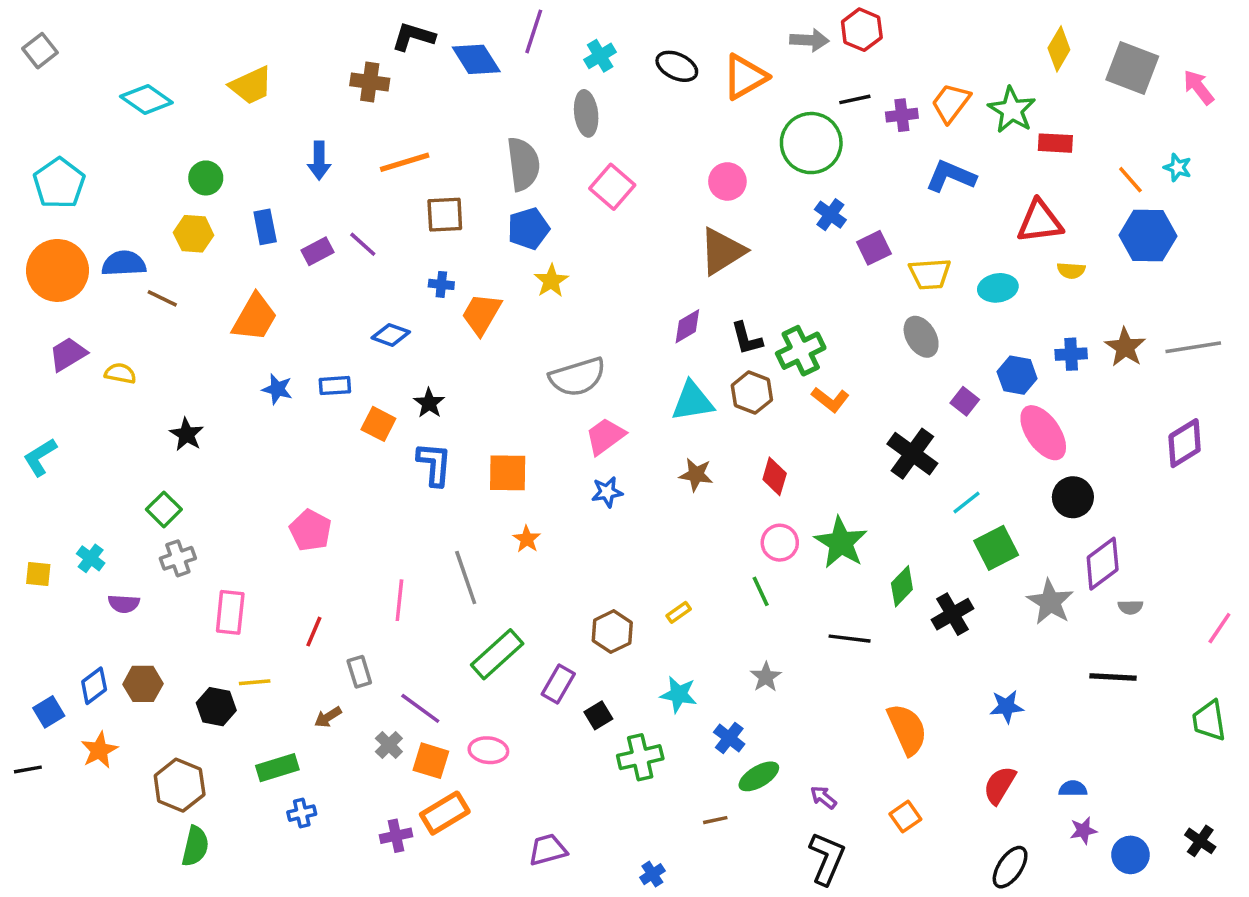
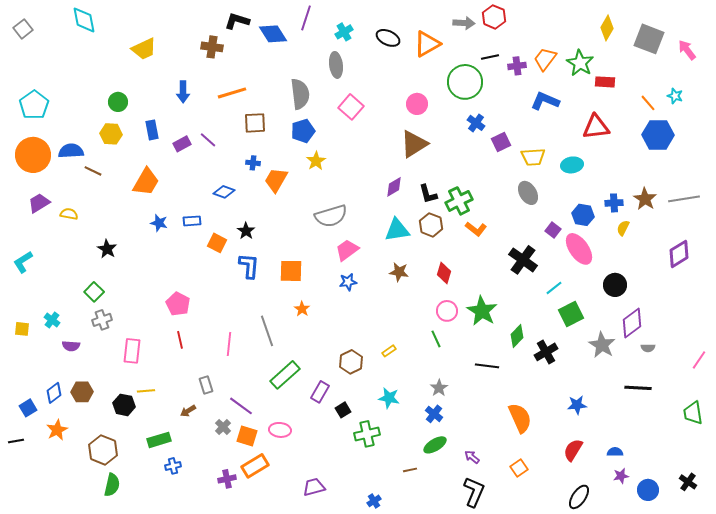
cyan diamond: (146, 99) -> (84, 20), moved, turned 44
yellow semicircle: (1071, 270) -> (623, 228), moved, turned 112
pink ellipse: (1043, 433) -> (579, 249), moved
red line: (314, 632) -> (180, 340), moved, turned -36
blue cross: (729, 738) -> (434, 414), moved

